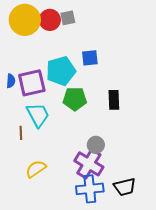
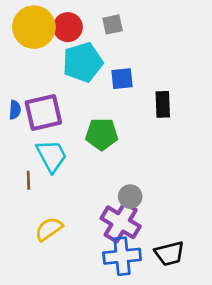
gray square: (68, 18) -> (113, 24), moved
cyan pentagon: (61, 71) -> (83, 62), moved
black rectangle: (114, 100) -> (163, 104), moved

